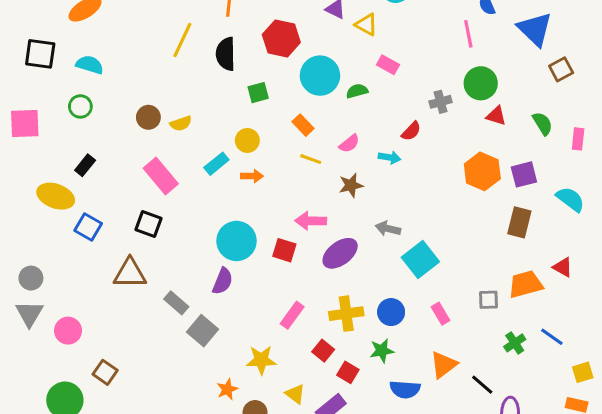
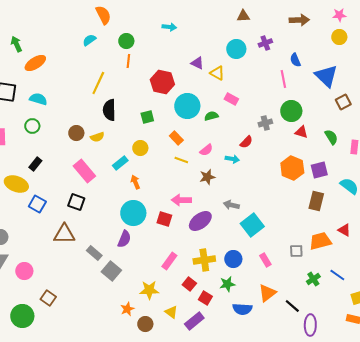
black semicircle: (226, 54) -> (109, 110), moved
orange arrow: (252, 176) -> (135, 182), moved, turned -112

